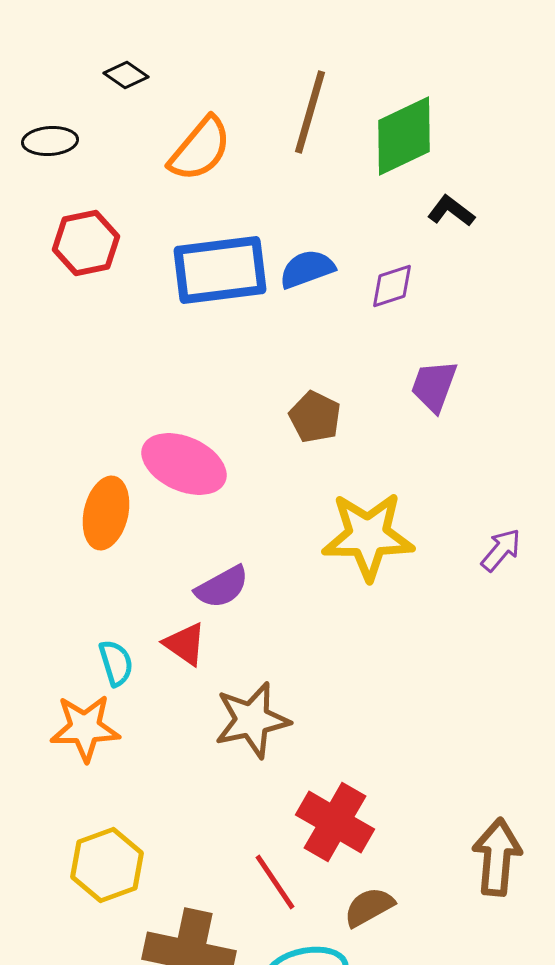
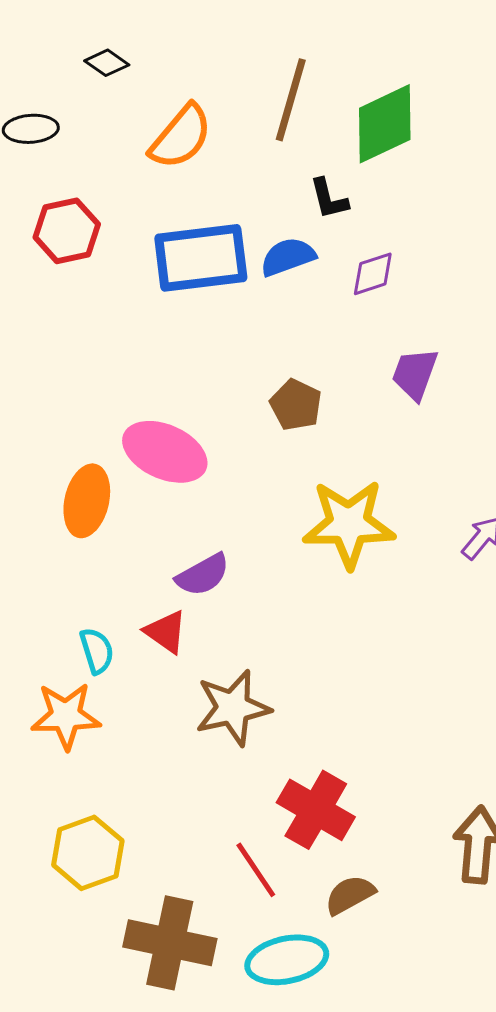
black L-shape: (451, 211) -> (329, 199), moved, turned -141

